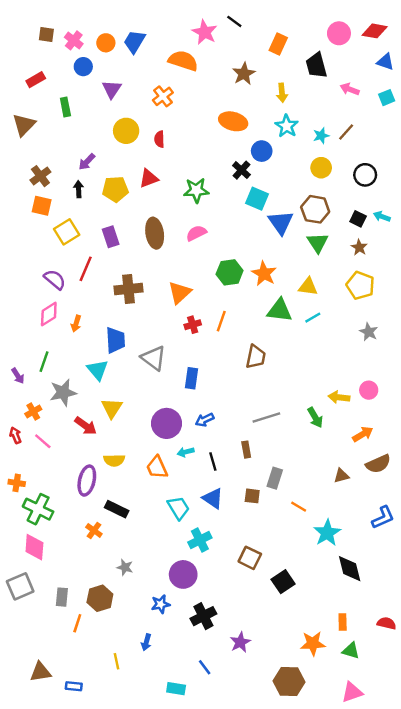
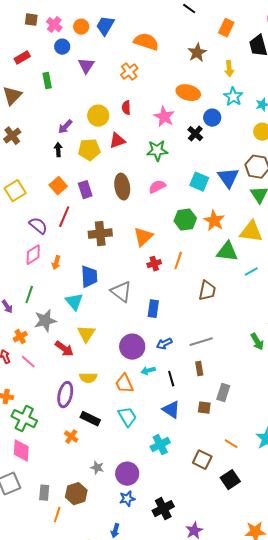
pink star: (205, 32) -> (164, 117), moved
yellow circle: (126, 131) -> (98, 116), moved
brown cross: (40, 176) -> (12, 136), moved
cyan square: (257, 199) -> (199, 182), moved
orange square: (42, 206) -> (58, 186), moved, turned 36
yellow square: (67, 232) -> (15, 191), moved
yellow triangle: (308, 287) -> (251, 232), size x1.4
cyan line: (313, 318) -> (251, 272), moved
gray line: (266, 417) -> (201, 342), moved
orange line: (299, 507) -> (231, 444), moved
cyan trapezoid: (178, 508) -> (127, 417), moved
purple circle: (183, 574) -> (127, 474), moved

